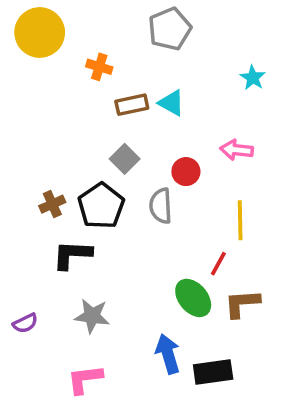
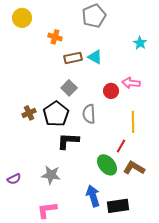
yellow circle: (40, 33) -> (22, 18), size x0.7
red circle: (186, 172) -> (111, 91), moved
black L-shape: (72, 255) -> (68, 141), moved
brown L-shape: (242, 303) -> (134, 168), turned 35

